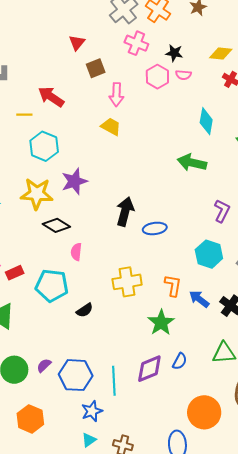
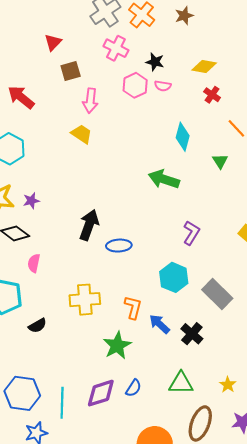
purple star: (74, 181) -> (31, 201), moved, size x0.6

